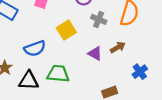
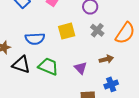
purple triangle: (95, 53) -> (81, 68), moved
blue cross: (140, 72) -> (111, 84), moved

